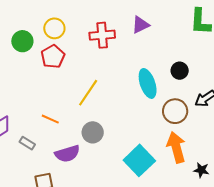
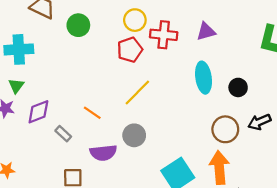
yellow circle: (54, 28) -> (135, 20), moved
red pentagon: (53, 57) -> (130, 50), moved
cyan ellipse: (148, 83) -> (204, 78), moved

